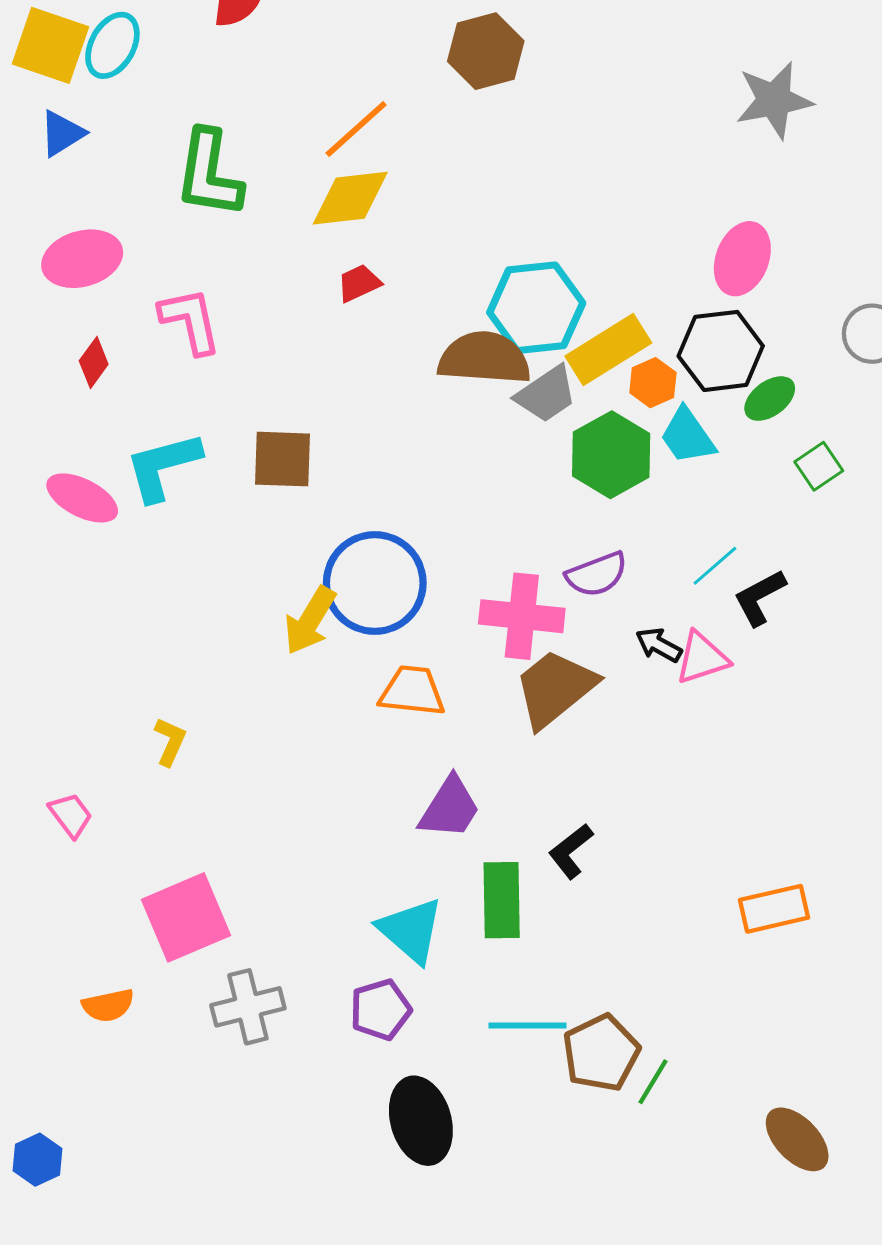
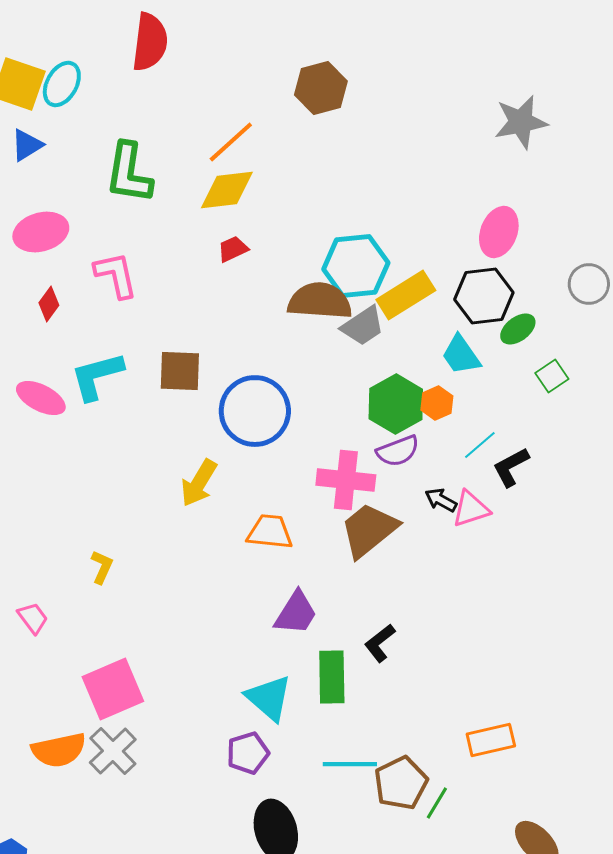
orange hexagon: (653, 383) -> (437, 403), moved
green hexagon: (611, 455) -> (396, 404), moved
blue circle: (375, 583) -> (255, 411), moved
orange rectangle: (774, 909) -> (491, 740), moved
orange semicircle: (108, 1005) -> (59, 750), size x1.5
gray cross: (248, 1007) -> (113, 751), moved, turned -30

